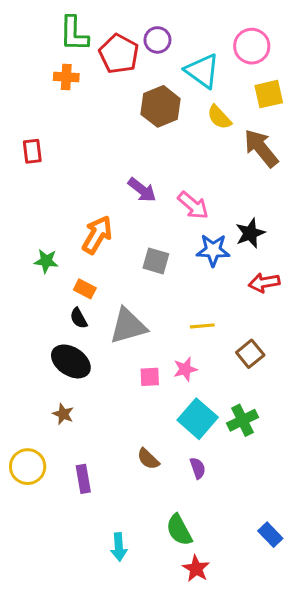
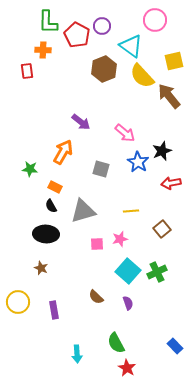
pink circle: (252, 46) -> (155, 20), moved
yellow semicircle: (219, 117) -> (142, 76), size x1.5
red rectangle: (32, 151) -> (27, 71), moved
purple arrow: (142, 190) -> (81, 122), moved
blue star: (213, 250) -> (138, 162), turned 30
black ellipse: (71, 361) -> (46, 234), turned -30

